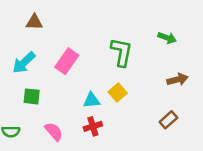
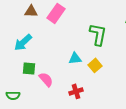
pink rectangle: (67, 61) -> (56, 13), moved
cyan triangle: (92, 100) -> (75, 58), moved
pink semicircle: (54, 132) -> (46, 79), moved

